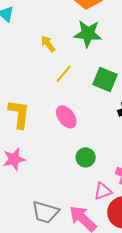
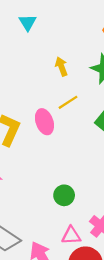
pink ellipse: (66, 117) -> (44, 122), moved

